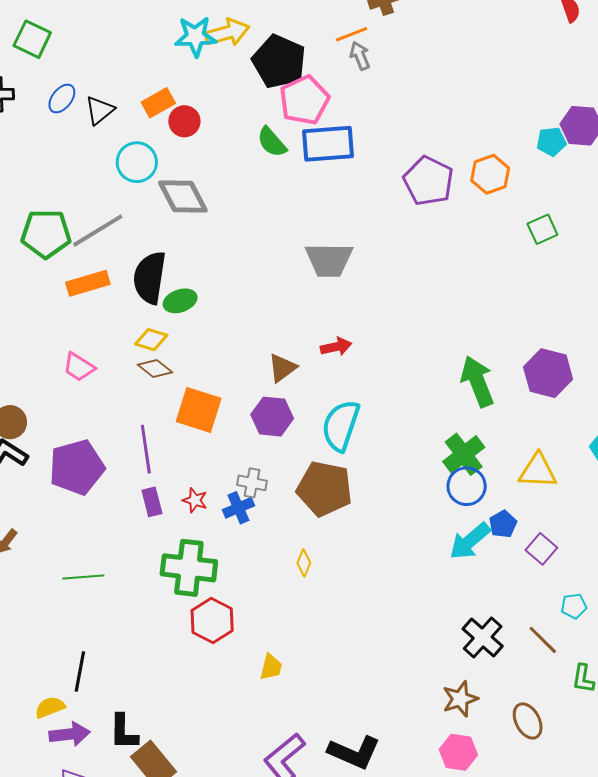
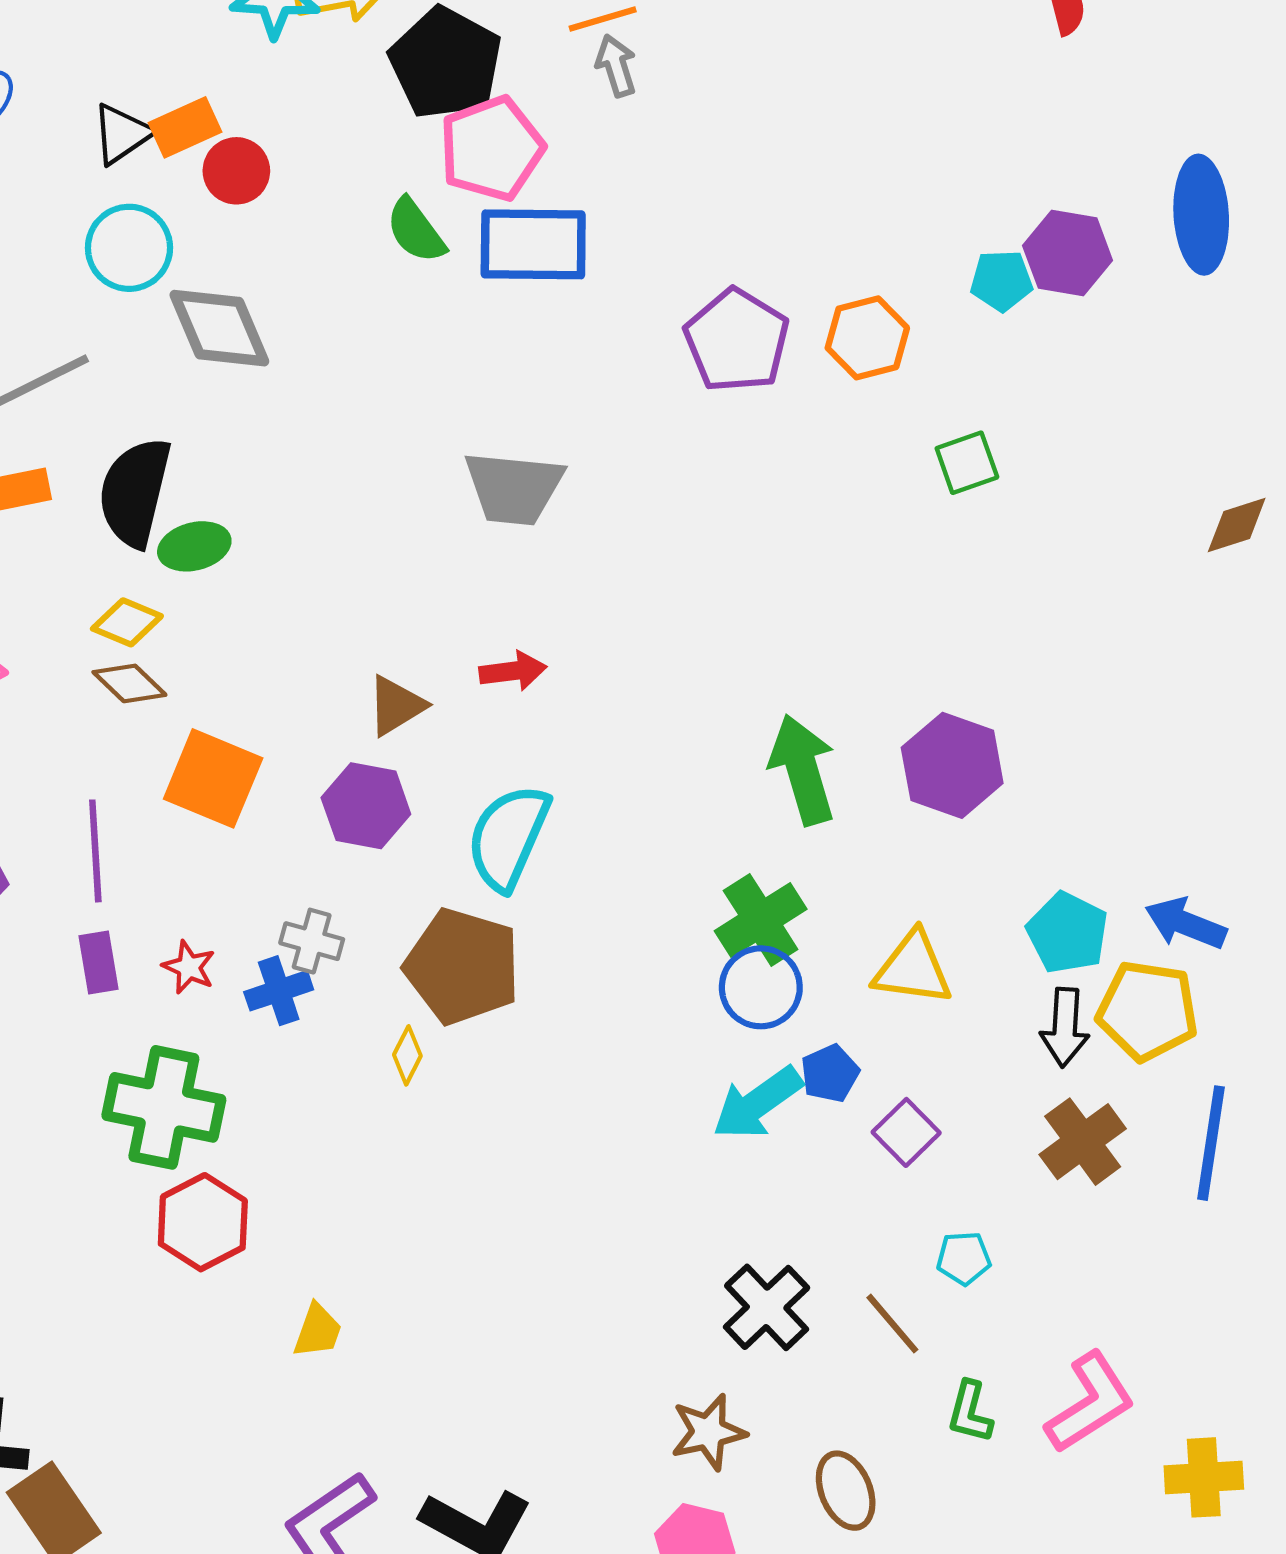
black triangle: (100, 110) -> (122, 134), moved
yellow diamond: (304, 563) -> (407, 1055), moved

